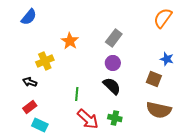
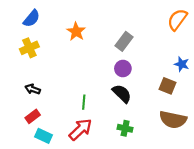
orange star: (70, 41) -> (76, 32), moved
yellow cross: (45, 61) -> (29, 48), moved
red arrow: (88, 119) -> (80, 129), moved, turned -85

